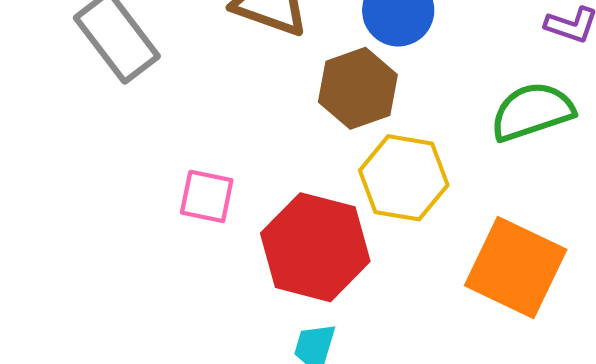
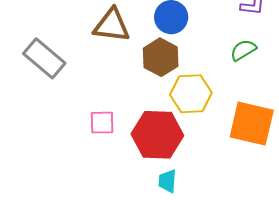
green semicircle: (532, 112) -> (243, 50), size x0.7

